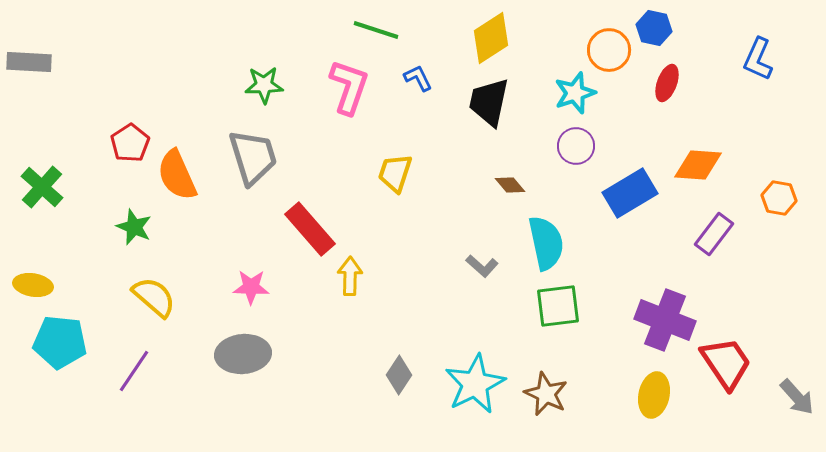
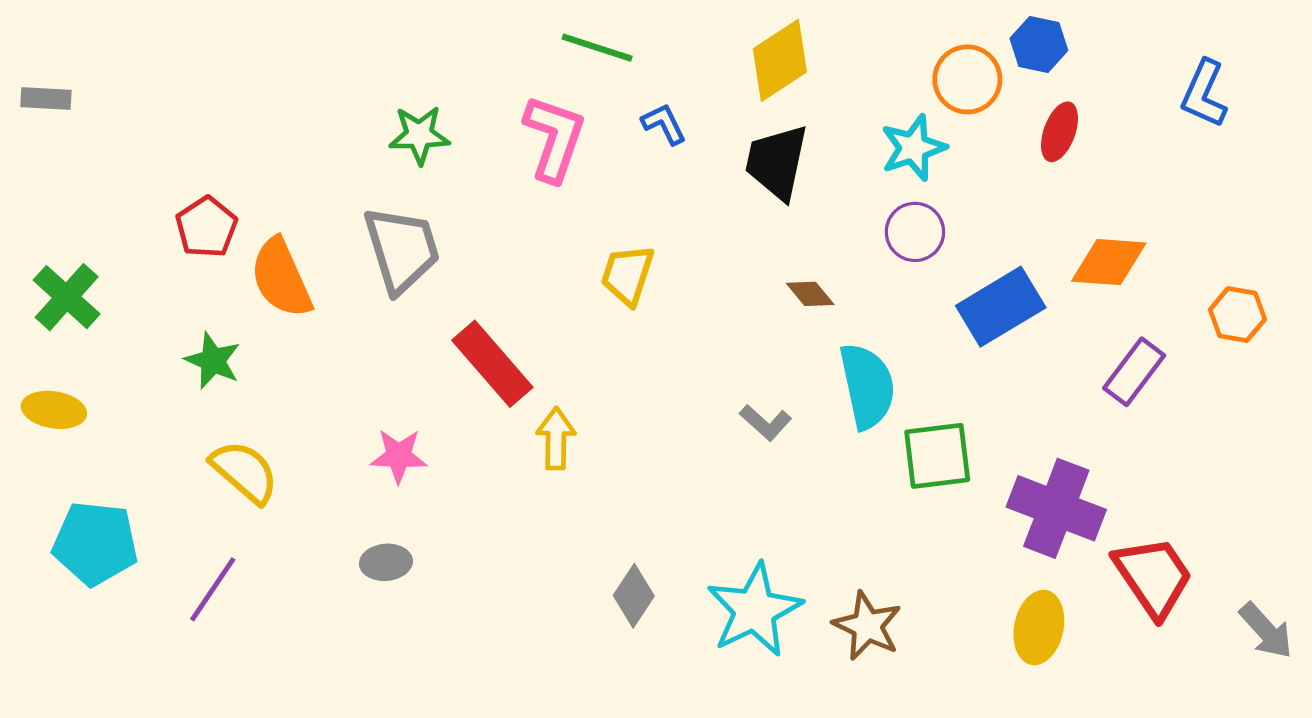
gray rectangle: (29, 62) -> (46, 98), size x0.7
yellow ellipse: (33, 285) -> (54, 410), moved
green square: (558, 306) -> (937, 456), moved
gray ellipse: (243, 354) -> (386, 562), size x0.6

